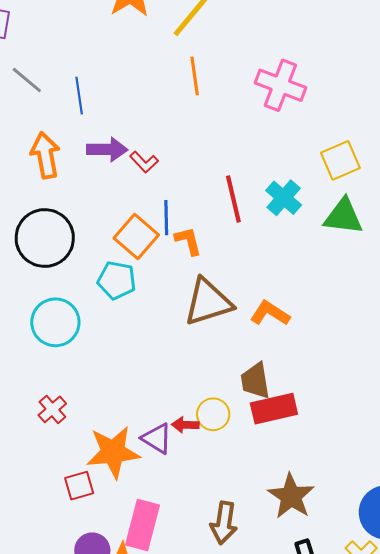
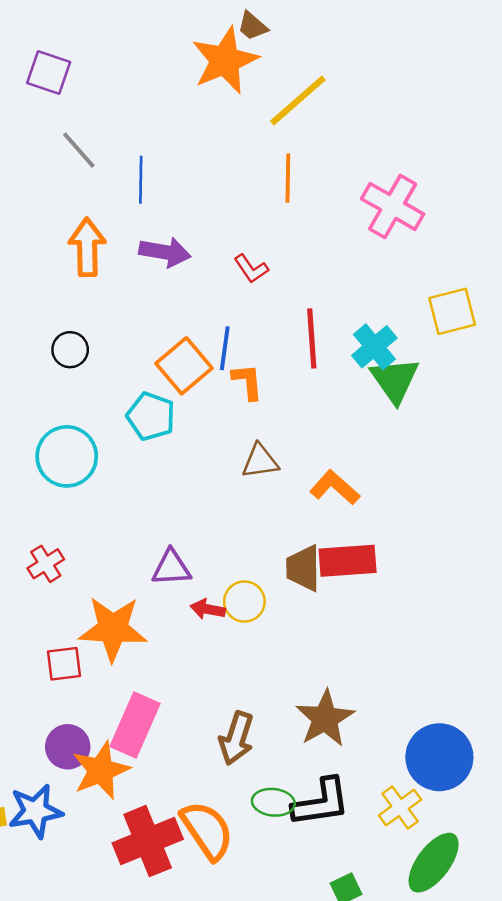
red L-shape: (144, 162) -> (251, 269), moved
green triangle: (343, 216) -> (395, 380), moved, turned 39
black circle: (45, 238) -> (70, 350), size x0.5
brown triangle: (208, 302) -> (260, 461), size x0.6
red rectangle: (274, 409) -> (348, 561), moved
purple triangle: (157, 439) -> (171, 568), moved, turned -44

